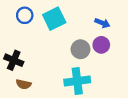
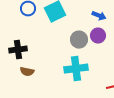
black cross: (14, 60) -> (18, 50), turned -30

